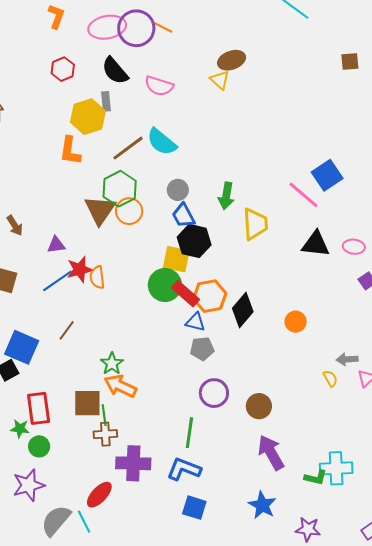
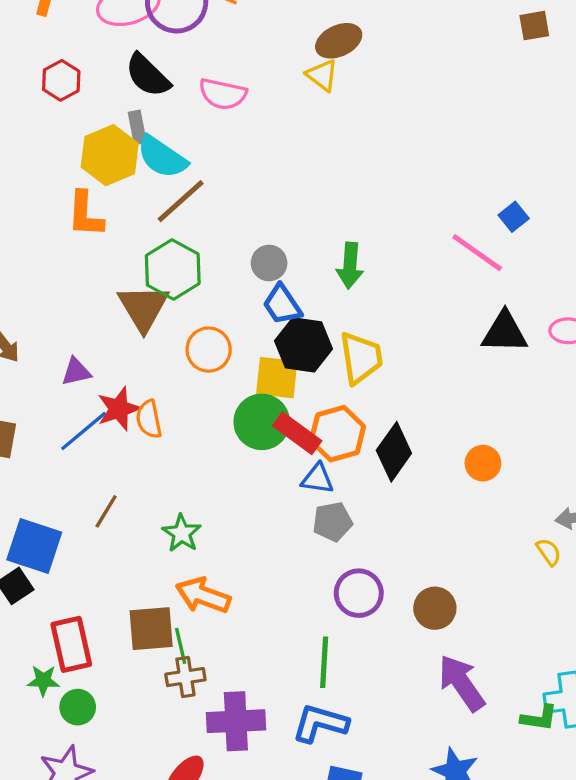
cyan semicircle: (162, 142) -> (162, 157), moved
blue square: (327, 175) -> (514, 217), size x0.6
orange circle: (129, 211) -> (209, 350), moved
yellow trapezoid: (255, 224) -> (361, 358), moved
green star: (112, 364) -> (182, 533), moved

